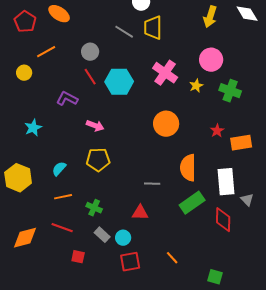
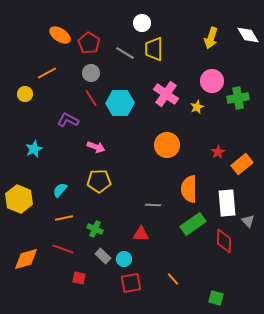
red pentagon: (25, 22) -> (89, 43), moved
green cross: (230, 91) -> (238, 98), moved, turned -30
orange rectangle: (241, 143) -> (242, 164), turned -30

